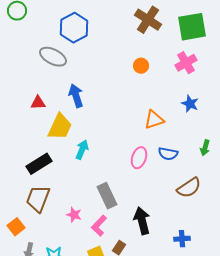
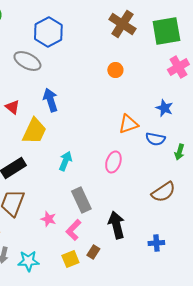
pink cross: (186, 63) -> (178, 67), moved
red triangle: (38, 103) -> (12, 107), turned 42
cyan arrow: (82, 150) -> (65, 161), moved
blue semicircle: (168, 154) -> (155, 139), moved

